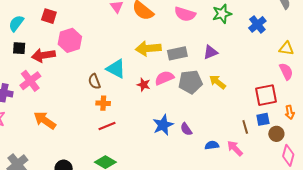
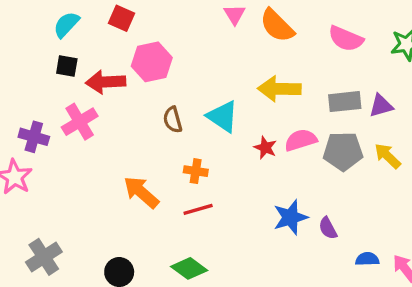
gray rectangle: (177, 53) -> (345, 102), moved
brown semicircle: (94, 81) -> (173, 120), moved
orange arrow: (45, 120) -> (141, 192), moved

